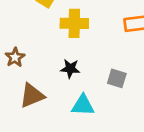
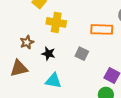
brown star: (15, 57) -> (27, 42), moved
gray square: (117, 78) -> (82, 54), moved

